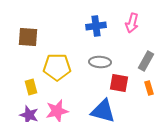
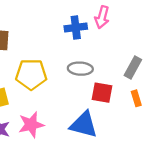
pink arrow: (132, 23) -> (102, 17), moved

